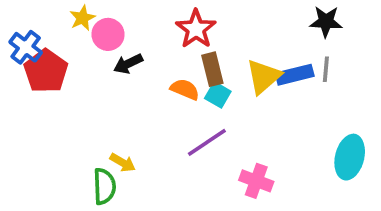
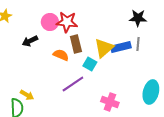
red star: (196, 29) -> (67, 22), turned -30
pink circle: (108, 34) -> (50, 22), moved
cyan square: (218, 95) -> (90, 64), moved
pink cross: (256, 181) -> (110, 102), moved

